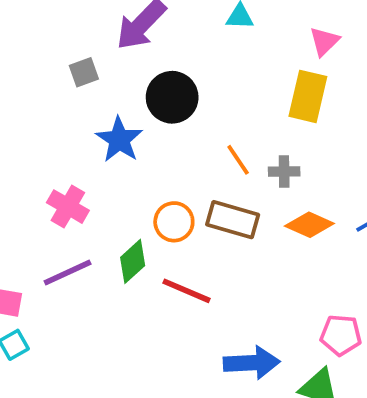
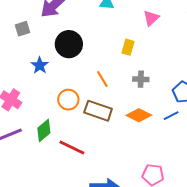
yellow rectangle: (308, 96) -> (128, 47), moved, size x0.6
blue star: (119, 140) -> (40, 65), size x0.7
gray cross: (284, 172) -> (141, 79), moved
orange circle: (174, 222) -> (68, 100), moved

